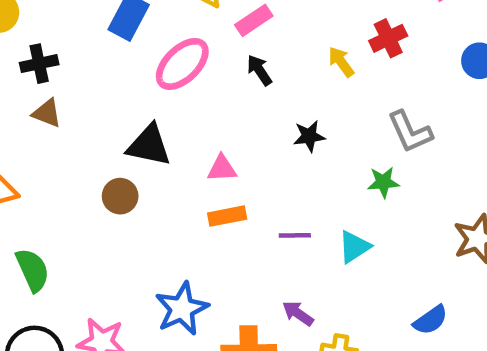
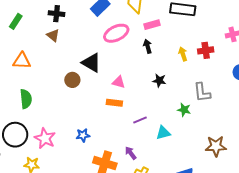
purple line: (295, 235) -> (140, 120), turned -40
blue star: (182, 309) -> (83, 135), size x0.6

